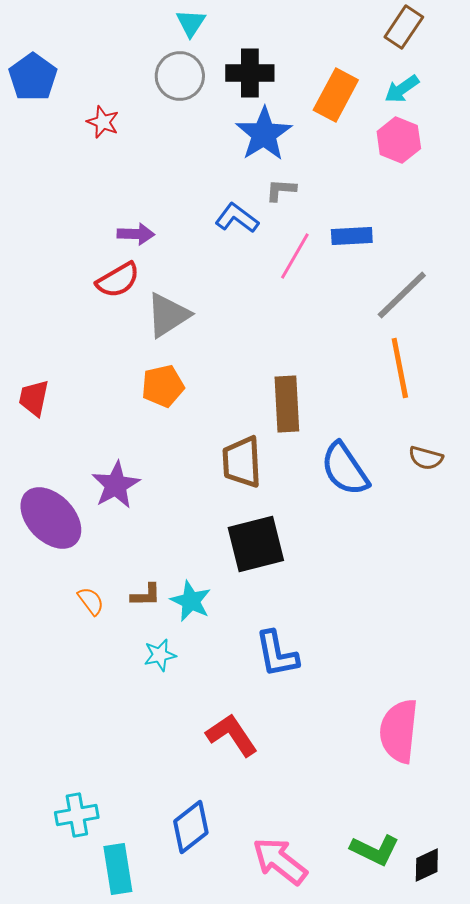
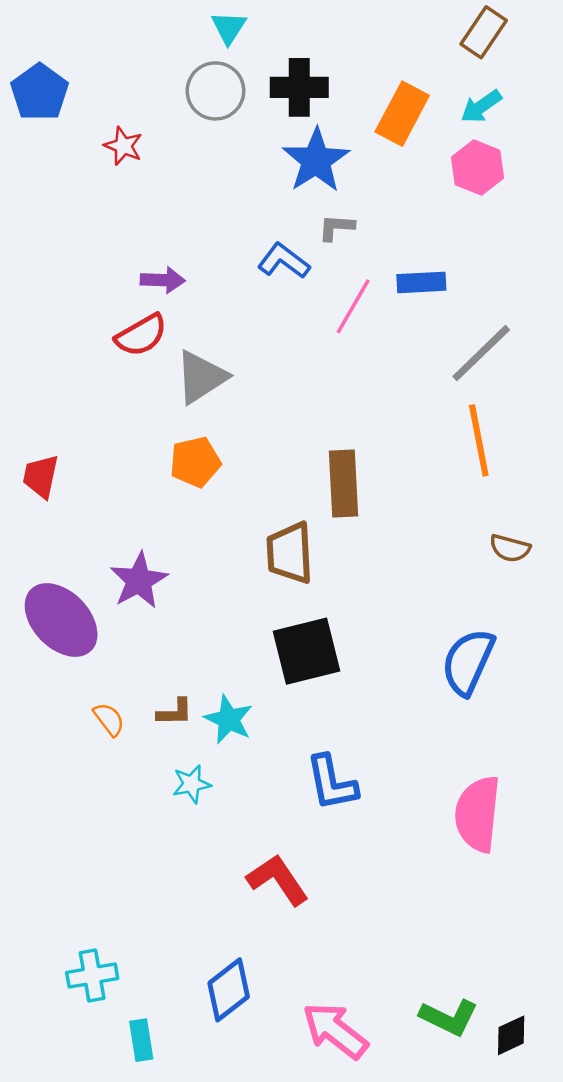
blue semicircle: (345, 469) -> (468, 662), moved, turned 58
pink semicircle: (399, 731) -> (478, 814), moved
cyan rectangle: (118, 869) -> (141, 1040), size x0.7

